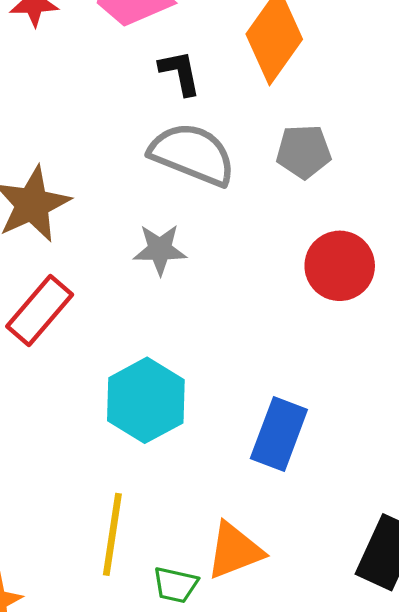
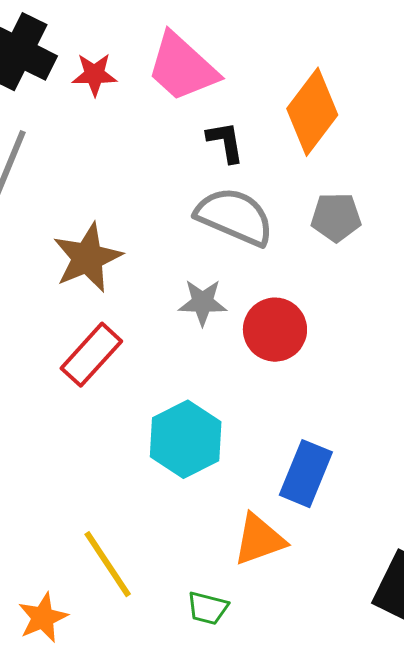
red circle: (340, 266) -> (275, 330), moved
yellow line: (112, 534) -> (108, 564), moved, turned -44
orange triangle: (235, 551) -> (259, 540), moved

